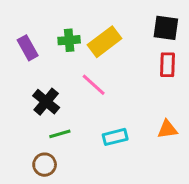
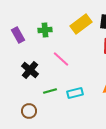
yellow rectangle: (104, 42) -> (81, 24), moved
green line: (60, 134) -> (50, 91), moved

